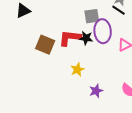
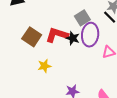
gray square: (92, 16) -> (82, 18), turned -35
yellow star: (77, 70) -> (44, 66), moved

